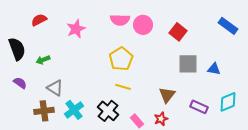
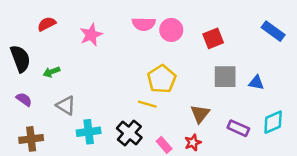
red square: (178, 32) -> (213, 38), turned 30
yellow pentagon: (121, 59) -> (162, 79), moved
cyan cross: (74, 110) -> (89, 132), turned 30
brown cross: (44, 111) -> (31, 139), moved

